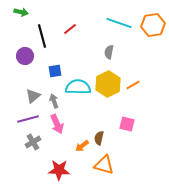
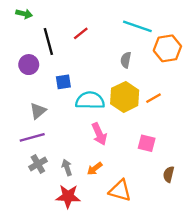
orange hexagon: (153, 25) -> (167, 48), moved
gray arrow: (54, 101) -> (67, 167), moved
pink arrow: (57, 124) -> (99, 134), moved
brown semicircle: (99, 138) -> (169, 174), moved

